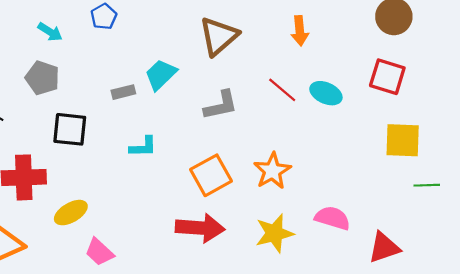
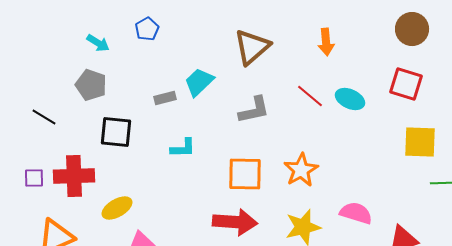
orange square: (211, 175) -> (245, 174), turned 30

